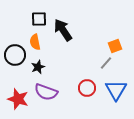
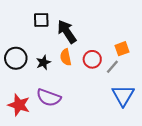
orange semicircle: (35, 42) -> (66, 57), moved
black star: (38, 67) -> (43, 62), moved
red circle: (87, 88) -> (92, 59), moved

